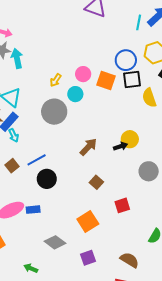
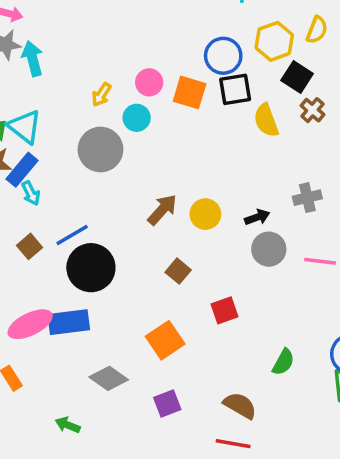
yellow circle: (130, 139) -> (205, 214), moved
black arrow: (121, 146) -> (257, 217), moved
black circle: (47, 179) -> (91, 268), size x1.4
blue rectangle: (33, 210) -> (69, 322), size x1.6

